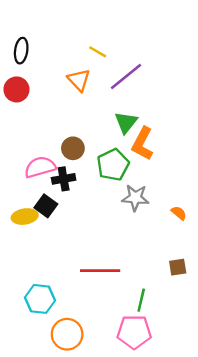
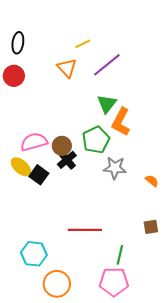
yellow line: (98, 52) -> (83, 44), turned -56
brown circle: (73, 148) -> (62, 146), moved
black cross: (64, 179) -> (67, 160), moved, turned -30
yellow ellipse: (25, 217) -> (21, 167), moved, turned 50

